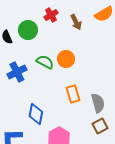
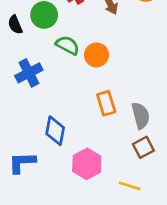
green semicircle: (45, 62) -> (68, 45), moved

